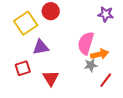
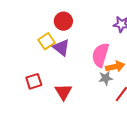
yellow square: (26, 23) -> (46, 41), moved, size x0.7
purple triangle: (41, 47) -> (61, 48), moved, turned 48

